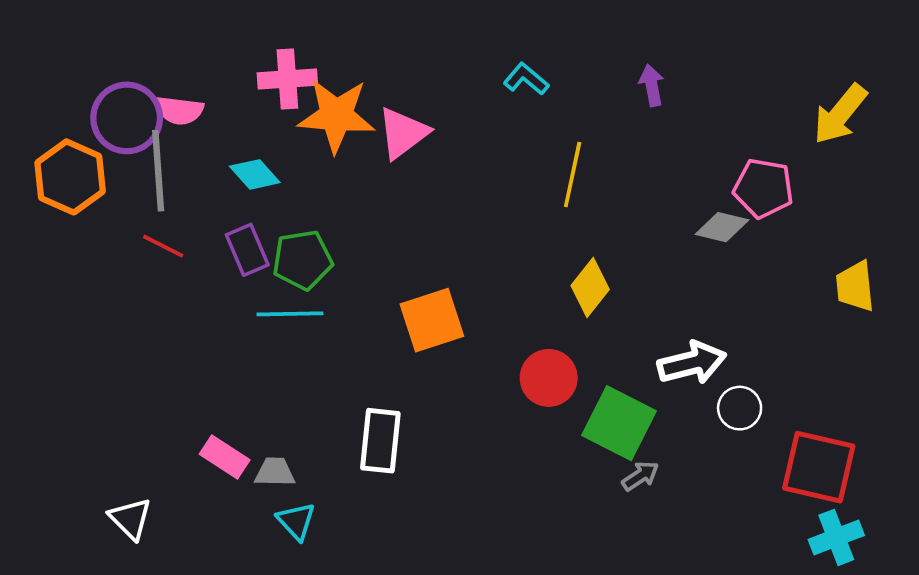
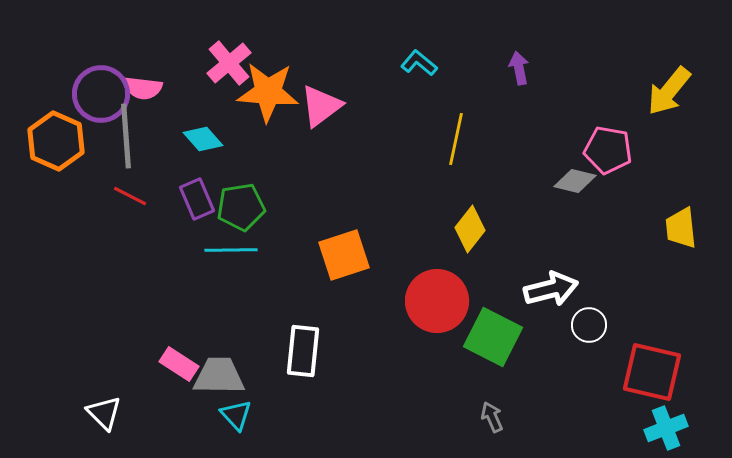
pink cross: (287, 79) -> (229, 63), turned -36
red circle: (549, 378) -> (437, 301), size x1.4
gray trapezoid: (275, 472) -> (219, 376), size x1.6
gray arrow: (640, 476) -> (492, 417), moved, turned -80

